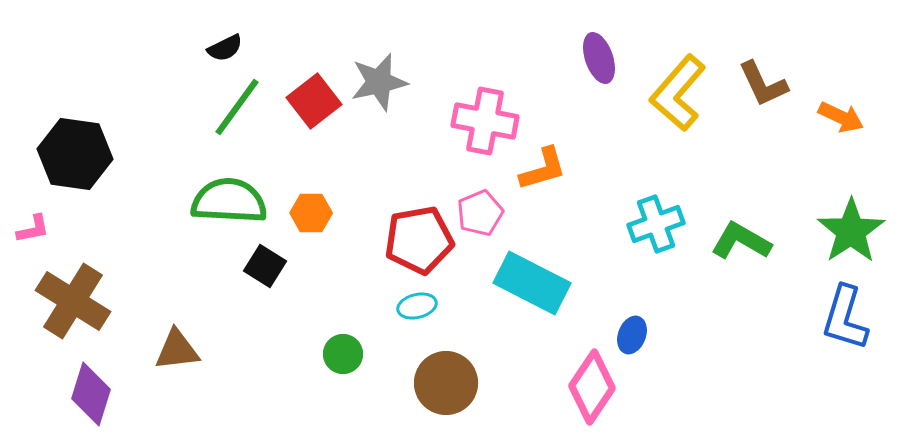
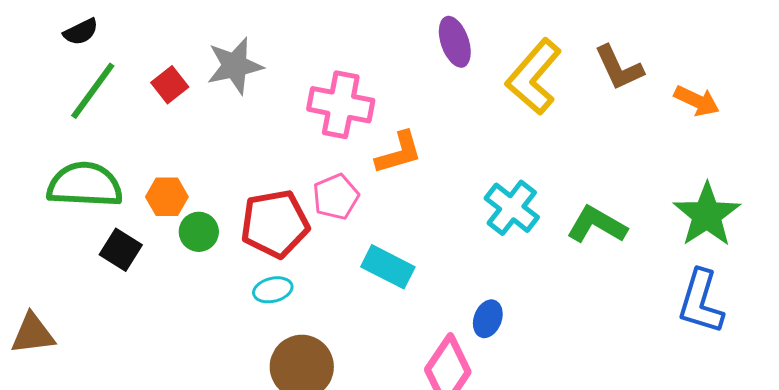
red square: (314, 101) -> (170, 85), size x0.7
cyan cross: (656, 224) -> (512, 208), turned -32
cyan rectangle: (532, 283) -> (388, 267), size x0.7
green circle: (343, 354) -> (199, 232), moved

